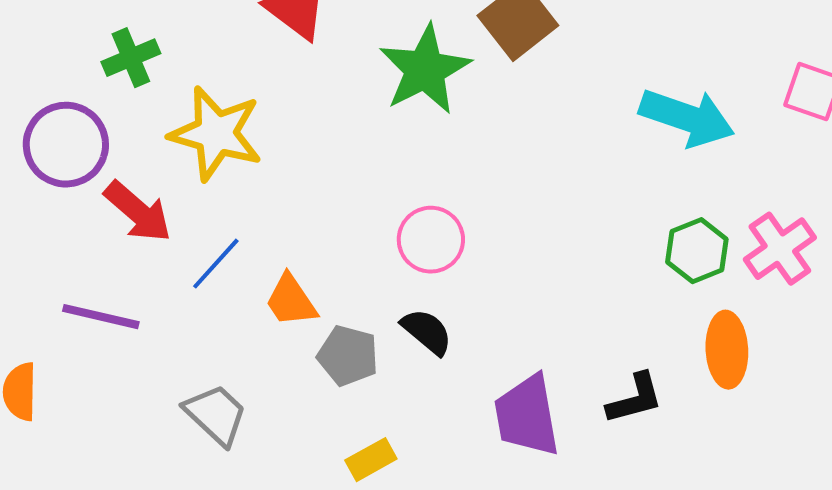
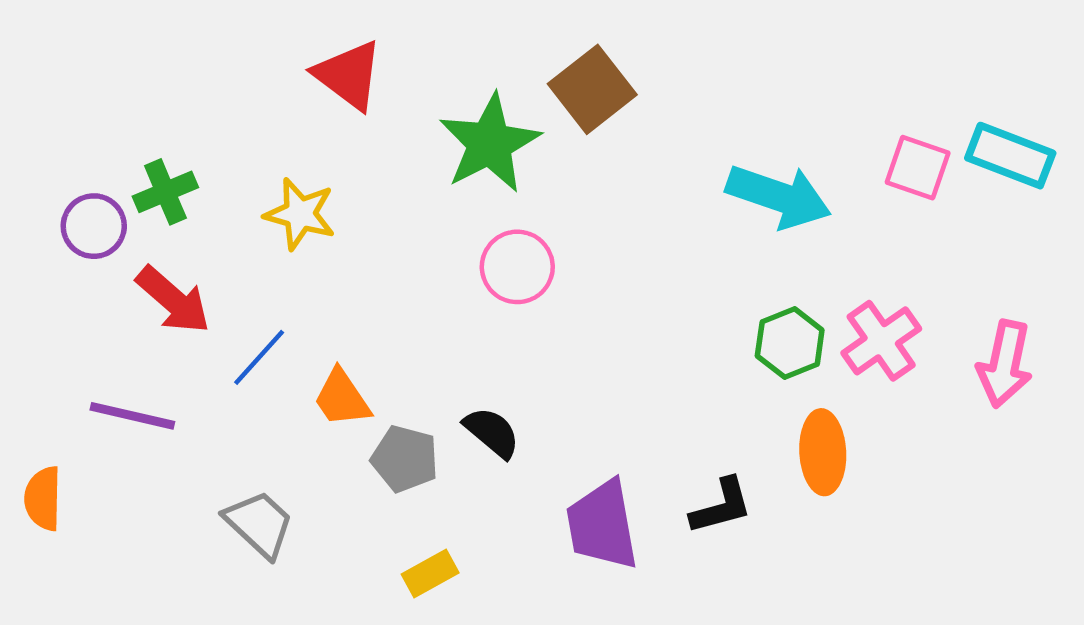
green cross: (131, 58) -> (165, 192), moved
yellow star: (216, 134) -> (300, 214), moved, size x0.7
purple circle: (66, 145) -> (94, 226), size x0.7
pink circle: (431, 240) -> (517, 267), moved

